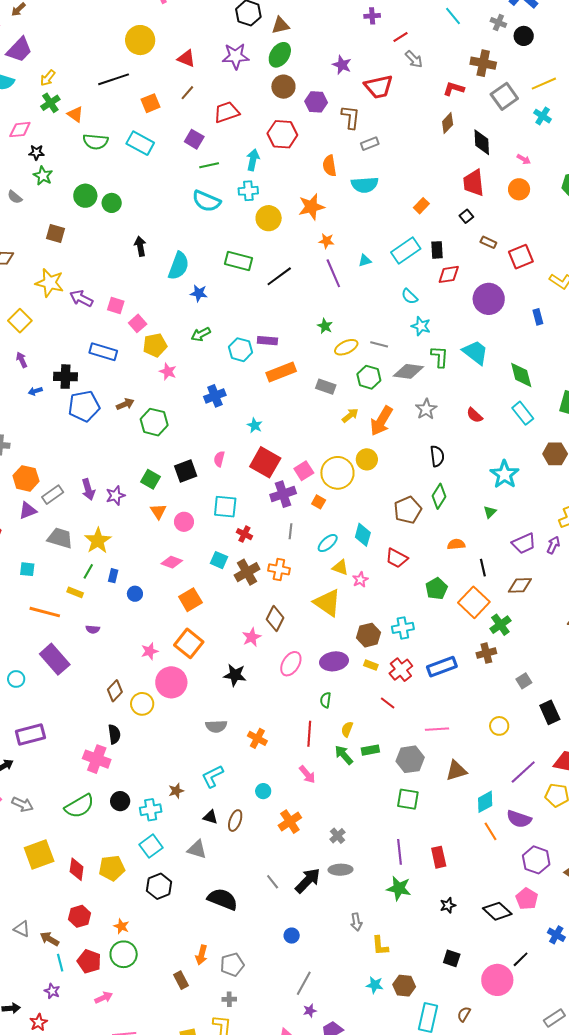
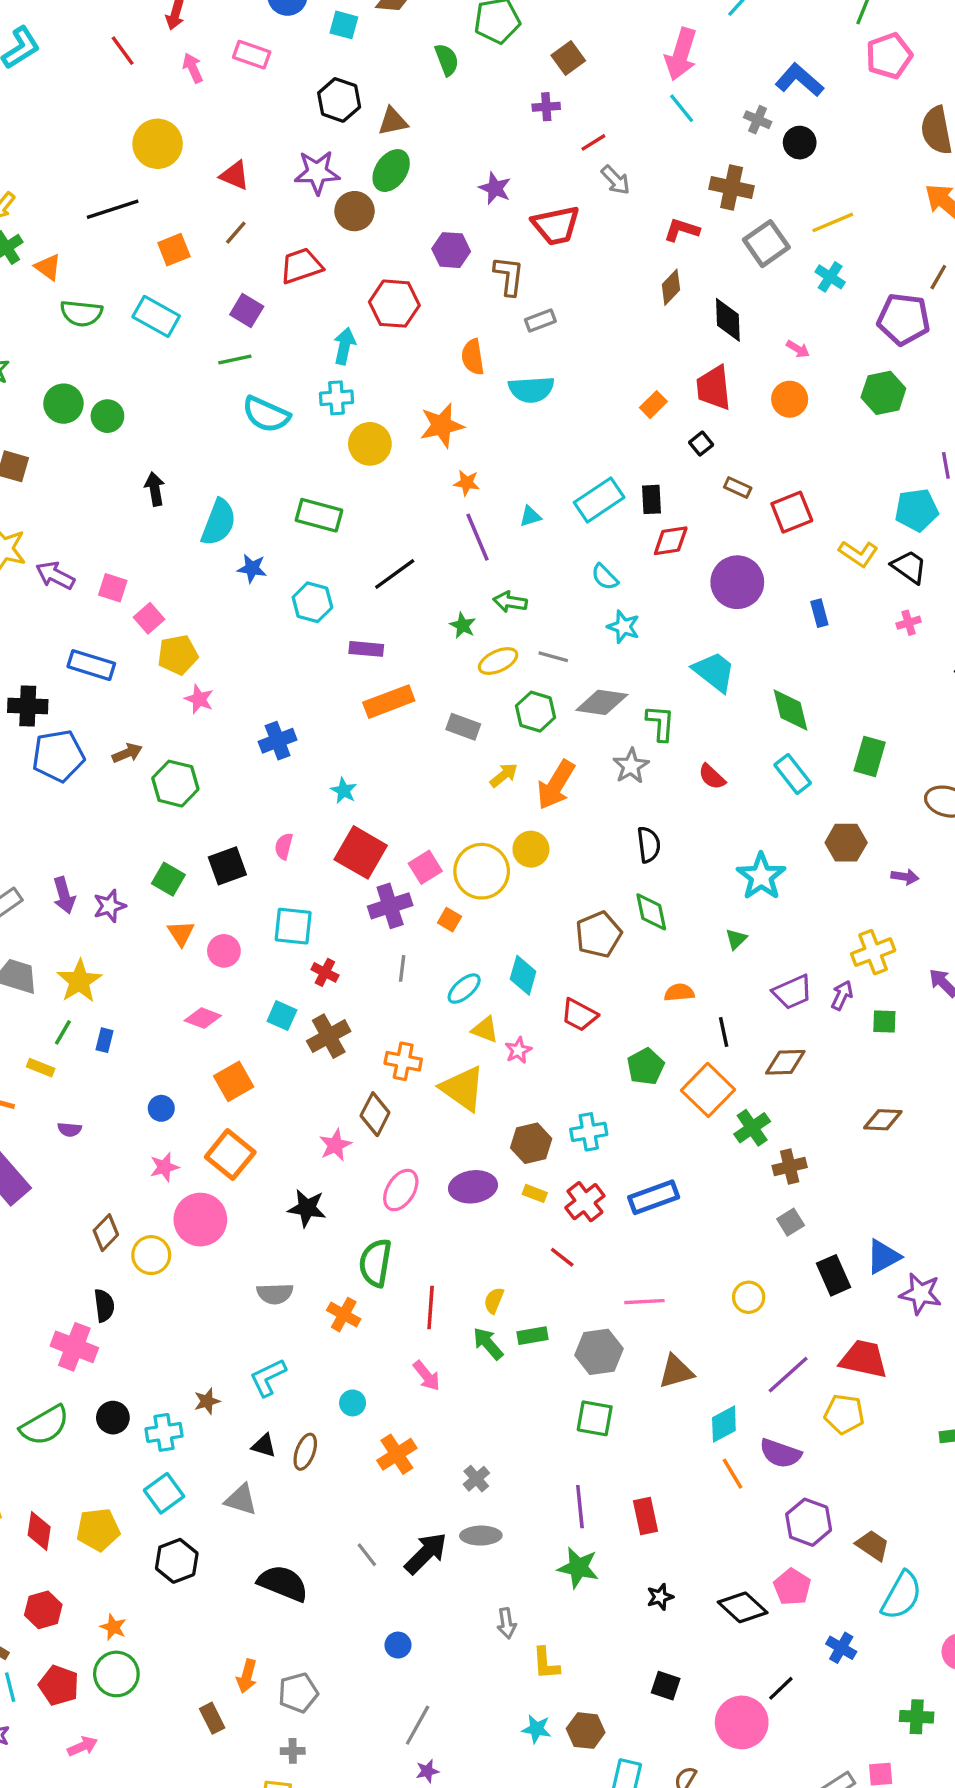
brown circle: (283, 87) -> (355, 211), moved
green line: (209, 165) -> (235, 360), moved
orange rectangle: (421, 206) -> (653, 405), moved
black line: (279, 276) -> (395, 574), moved
green arrow: (201, 334) -> (510, 602), moved, turned 36
cyan hexagon: (240, 350) -> (312, 602), moved
green L-shape: (440, 357) -> (660, 723), moved
green diamond: (439, 496) -> (651, 912), turned -45
orange cross: (279, 569) -> (403, 1061), moved
blue circle: (135, 594) -> (161, 1108), moved
brown cross: (486, 653) -> (790, 1166), moved
green semicircle: (326, 700) -> (375, 1263), moved, size x1.8

